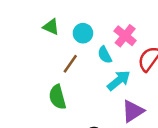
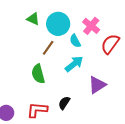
cyan circle: (83, 33) -> (58, 24), size x1.5
cyan arrow: (119, 80) -> (74, 64), moved

